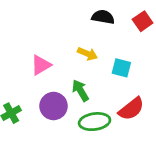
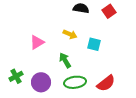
purple circle: (54, 106) -> (41, 82), moved
red semicircle: (131, 109) -> (106, 83), moved

